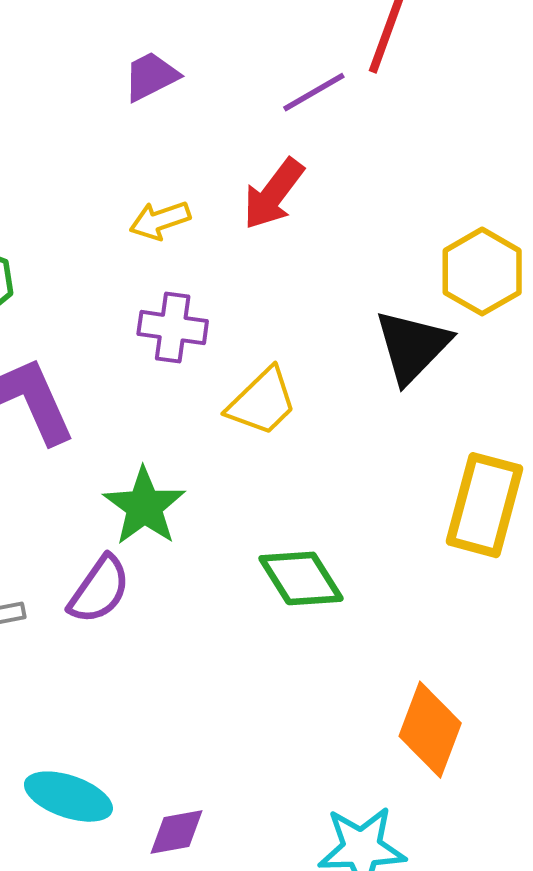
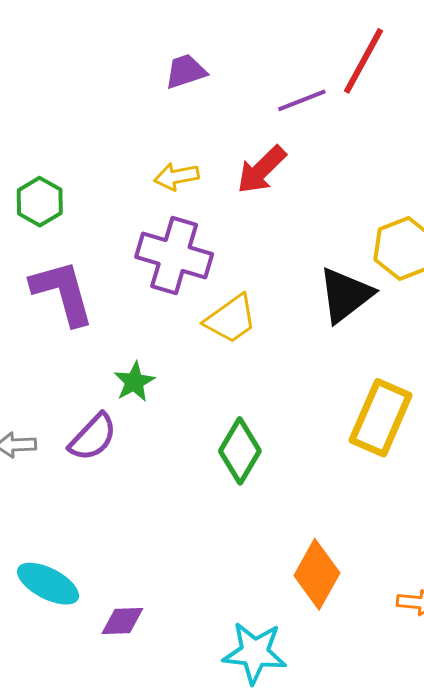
purple cross: (173, 328) -> (174, 255), size x1.5
green star: (144, 506) -> (134, 382), size x0.7
green diamond: (301, 578) -> (240, 451), turned 54

